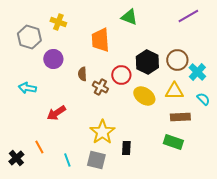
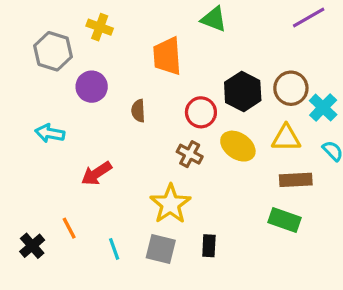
brown cross: (100, 87) -> (190, 154), moved
black rectangle: (126, 148) -> (209, 246), moved

